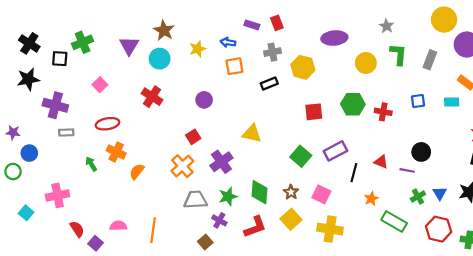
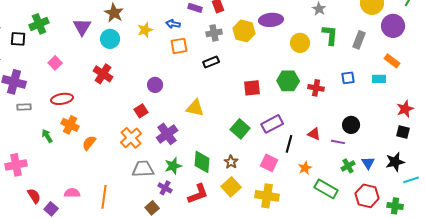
yellow hexagon: (303, 67) -> (244, 31), moved
purple circle: (204, 100) -> (155, 85), moved
pink square: (321, 194) -> (269, 163), moved

